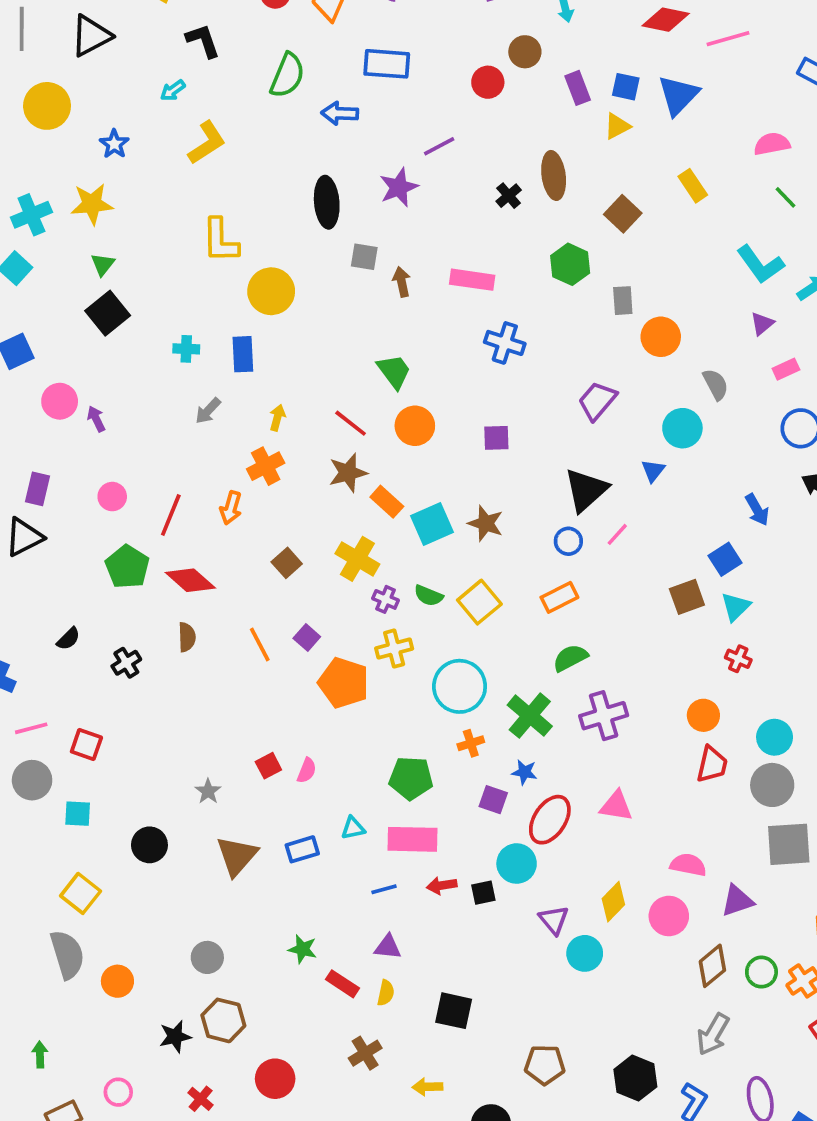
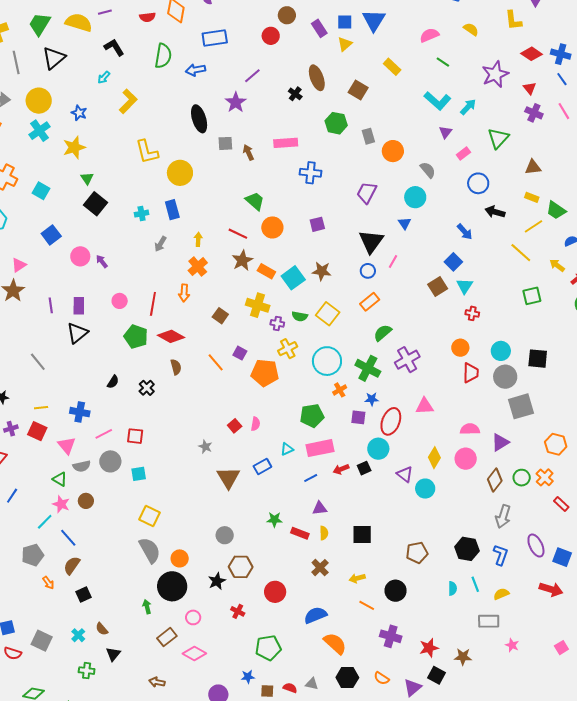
cyan cross: (31, 215) -> (39, 131), moved
black circle: (149, 845) -> (172, 586), moved, size x1.5

